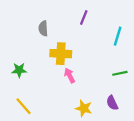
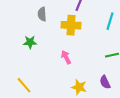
yellow cross: (61, 54) -> (71, 25), moved
green star: (19, 70) -> (30, 42), moved

